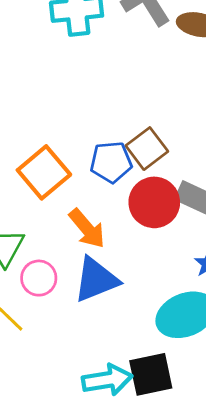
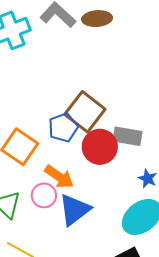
brown square: (147, 149) -> (85, 112), size x1.4
pink circle: (39, 278) -> (44, 195), moved

